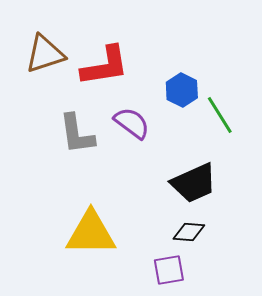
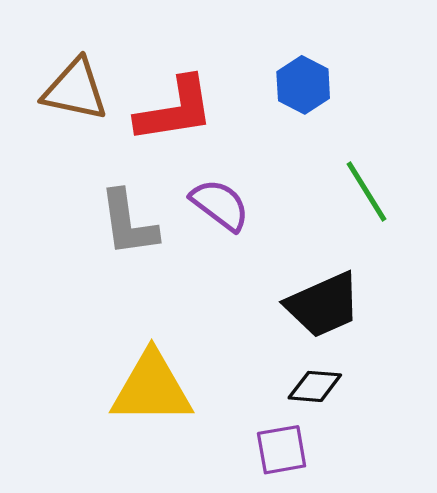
brown triangle: (45, 54) -> (75, 90), turned 30
blue hexagon: (182, 90) -> (303, 85), moved

